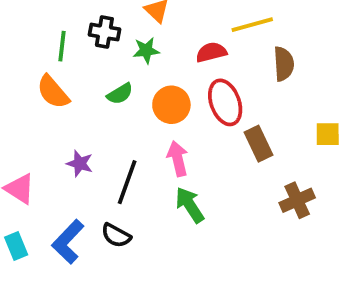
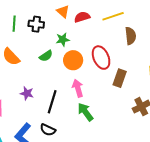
green line: (62, 46) -> (14, 24), moved
green star: (146, 50) -> (63, 39), moved
red semicircle: (211, 52) -> (82, 17), moved
brown rectangle: (258, 144) -> (120, 78), turned 48

